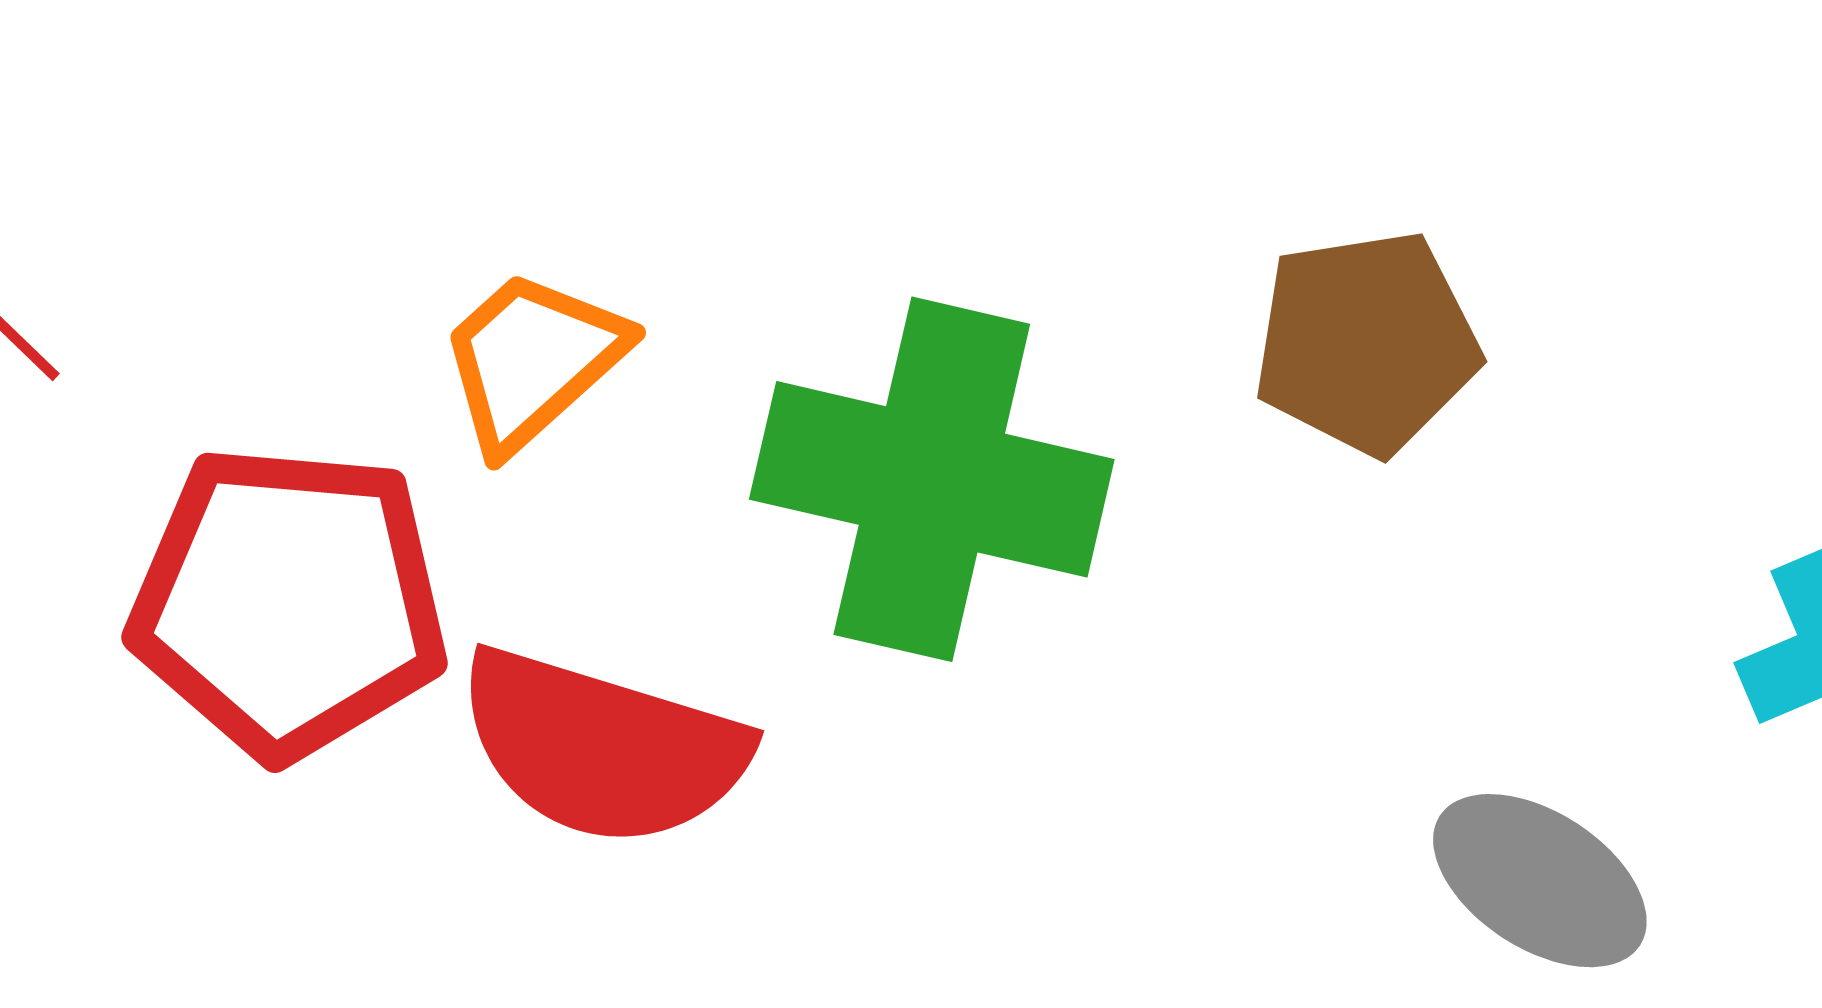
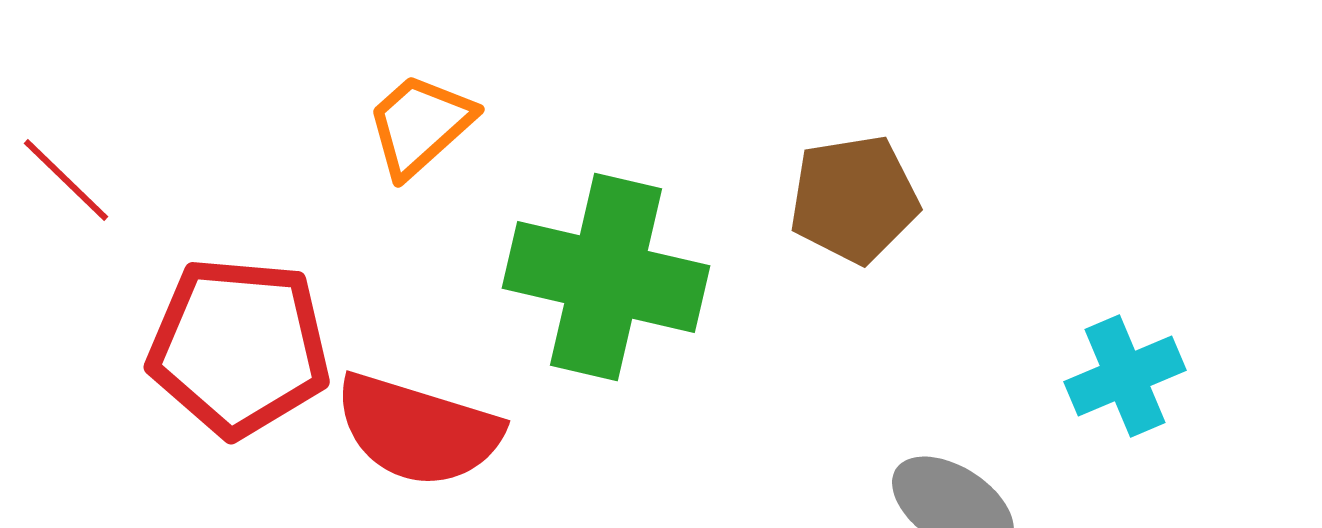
orange trapezoid: (532, 360) -> (420, 125), moved

